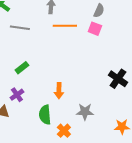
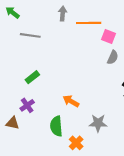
gray semicircle: (99, 11) -> (113, 57), moved
orange line: (65, 26) -> (89, 23), moved
orange arrow: (59, 91) -> (71, 101), turned 119

